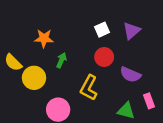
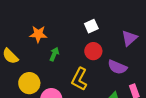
purple triangle: (132, 31) -> (129, 38), moved
yellow circle: (34, 78) -> (29, 83), moved

